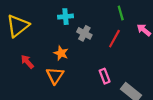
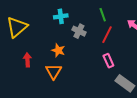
green line: (121, 13) -> (103, 15), moved
red arrow: (27, 62) -> (27, 60), turned 40
pink rectangle: (105, 76) -> (108, 61), moved

